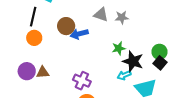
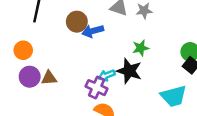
orange circle: (34, 38) -> (23, 50), moved
black star: (133, 61) -> (129, 71), moved
cyan arrow: (124, 75) -> (107, 75), moved

